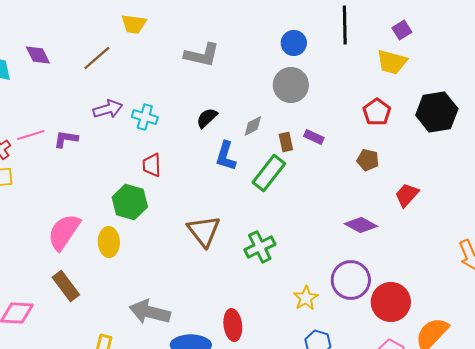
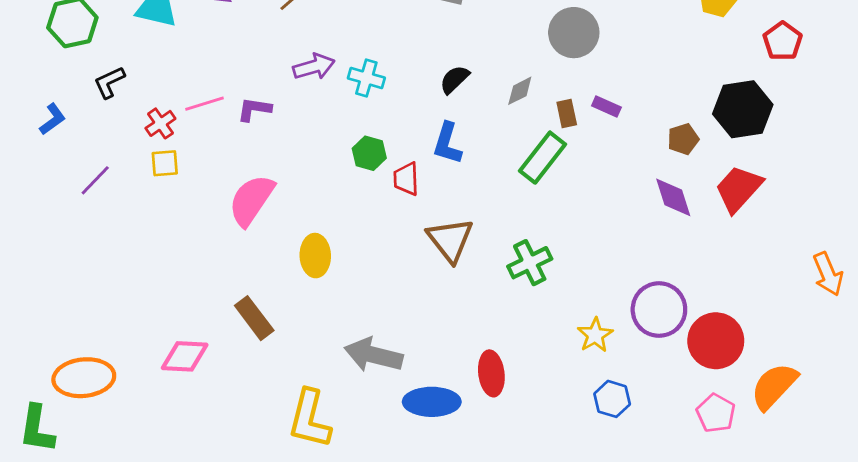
red pentagon: (377, 112) -> (783, 41), moved
black hexagon: (437, 112) -> (743, 109), moved
blue L-shape: (226, 156) -> (447, 143), moved
brown pentagon: (368, 160) -> (683, 139), turned -30
red trapezoid: (152, 165) -> (406, 179), moved
red trapezoid: (407, 195) -> (739, 189), size x1.4
green hexagon: (130, 202) -> (369, 153), moved, size x0.7
purple diamond: (361, 225) -> (673, 197), moved, turned 44
pink semicircle: (64, 232) -> (251, 200), moved

